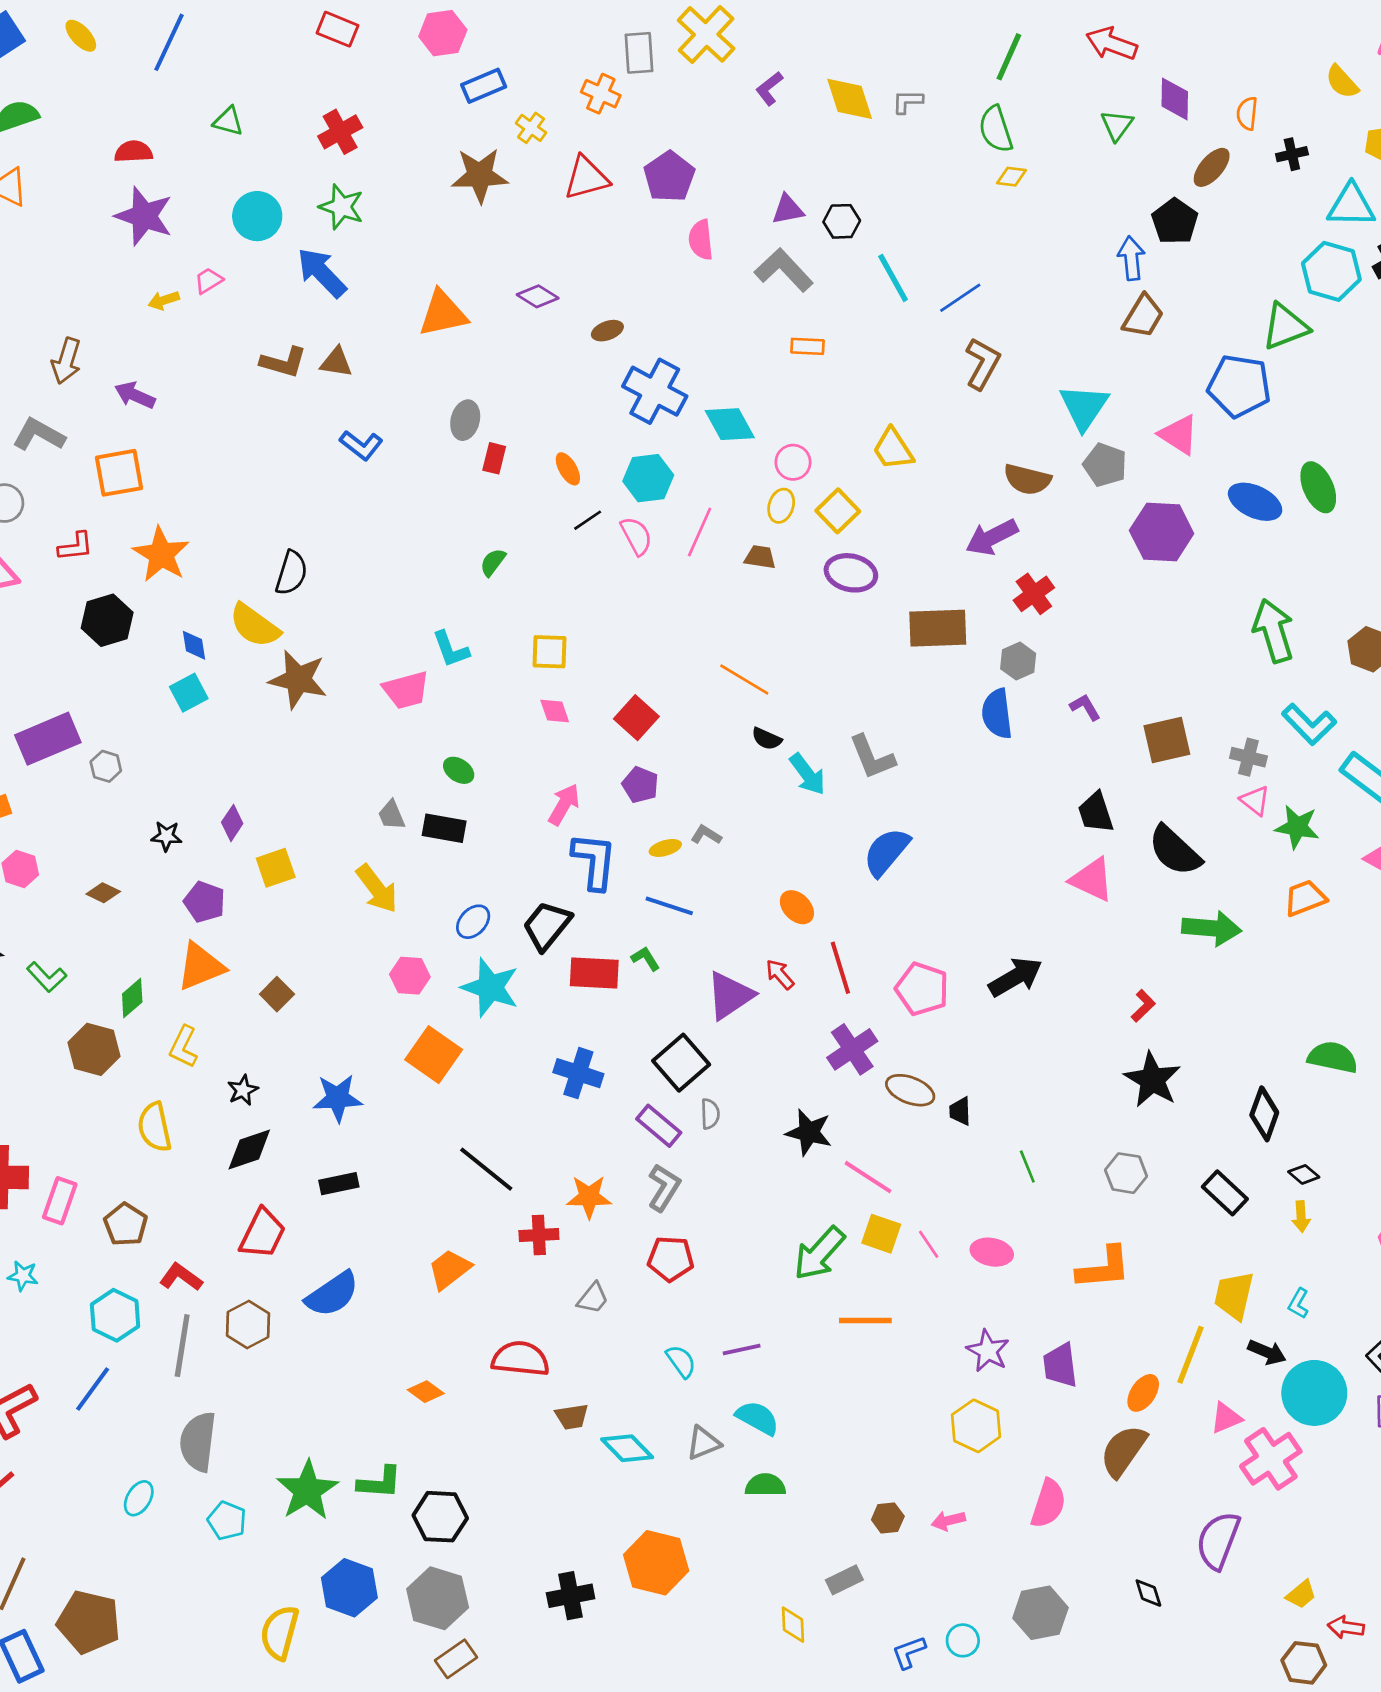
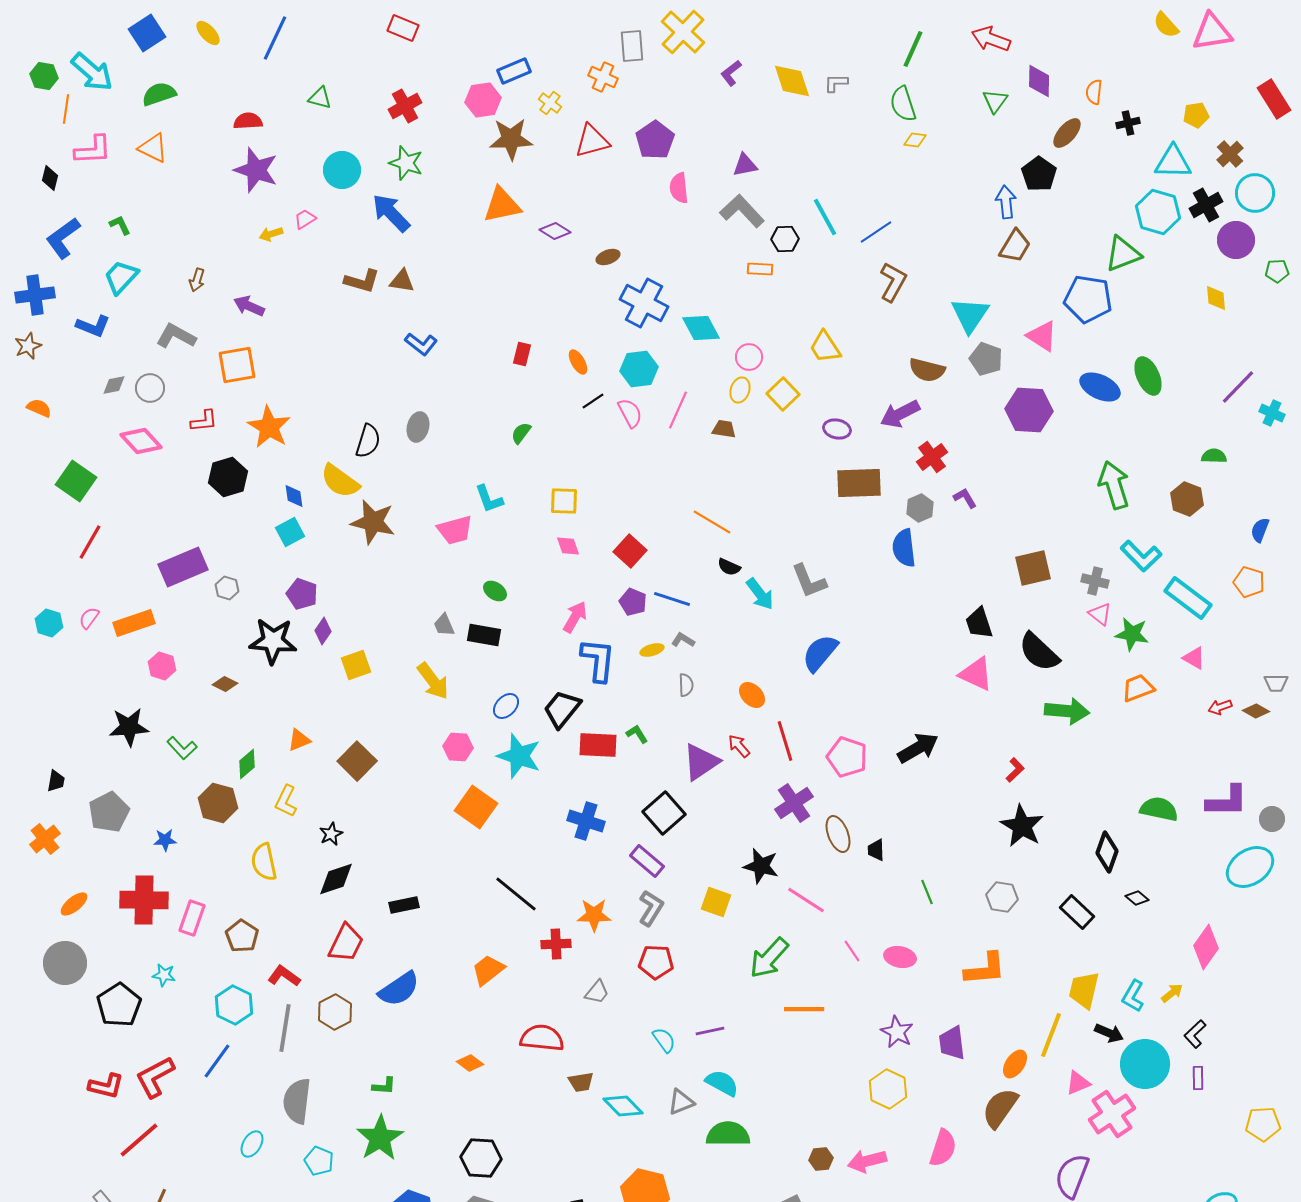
pink hexagon: (443, 33) -> (483, 100), moved
yellow semicircle: (1342, 82) -> (1166, 25), moved
black hexagon: (842, 221) -> (785, 239), moved
orange triangle: (443, 314) -> (502, 205), moved
brown arrow: (66, 361) -> (197, 280), size x0.7
gray ellipse: (465, 420) -> (418, 427), moved
purple ellipse: (851, 573) -> (837, 429), moved, size x0.7
purple L-shape: (1085, 707) -> (965, 498), moved
black star: (166, 836) -> (273, 641), size x2.0
purple pentagon: (205, 902) -> (302, 594), moved
blue line: (669, 906) -> (672, 599), moved
orange triangle: (201, 966) -> (299, 740), size x0.6
brown square: (277, 994) -> (357, 761), size x1.5
brown ellipse: (910, 1090) -> (838, 834), turned 48
blue star: (338, 1098) -> (165, 840), moved, size x0.6
gray semicircle: (710, 1114) -> (686, 685), moved
yellow arrow: (1301, 1217) -> (1172, 993), moved, turned -125
yellow square: (881, 1234) -> (716, 902), moved
cyan L-shape: (1298, 1303) -> (1133, 996), size x1.4
green L-shape: (380, 1482) -> (384, 1086), moved, size x0.7
green semicircle: (765, 1485) -> (728, 1134), size x1.4
pink arrow: (948, 1521) -> (867, 1161), size x1.5

